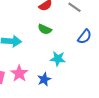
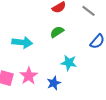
green semicircle: (45, 29) -> (57, 32), turned 120

